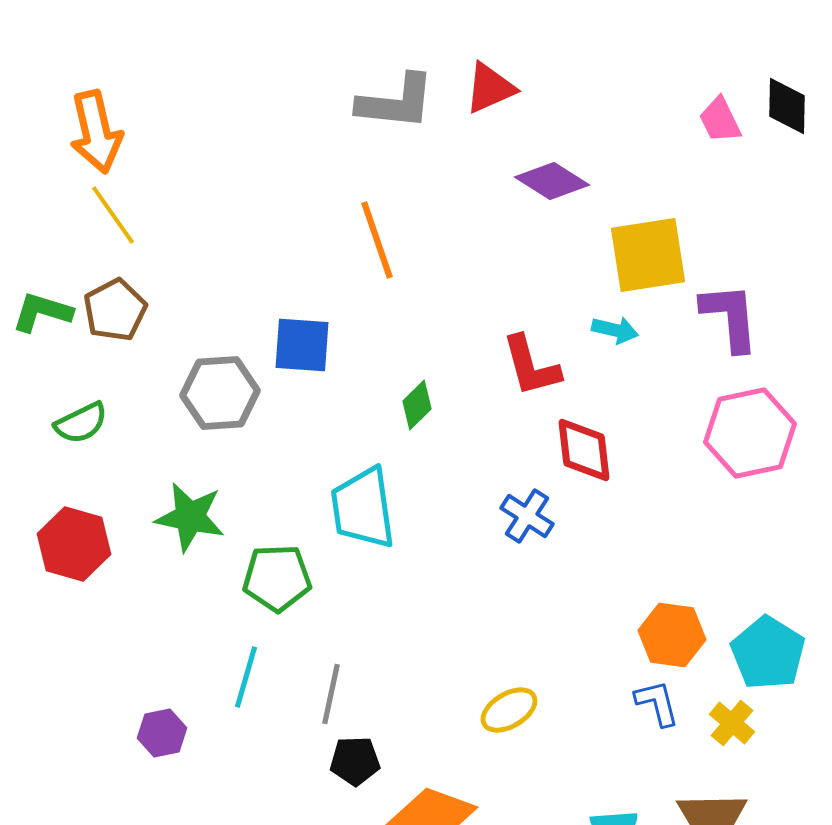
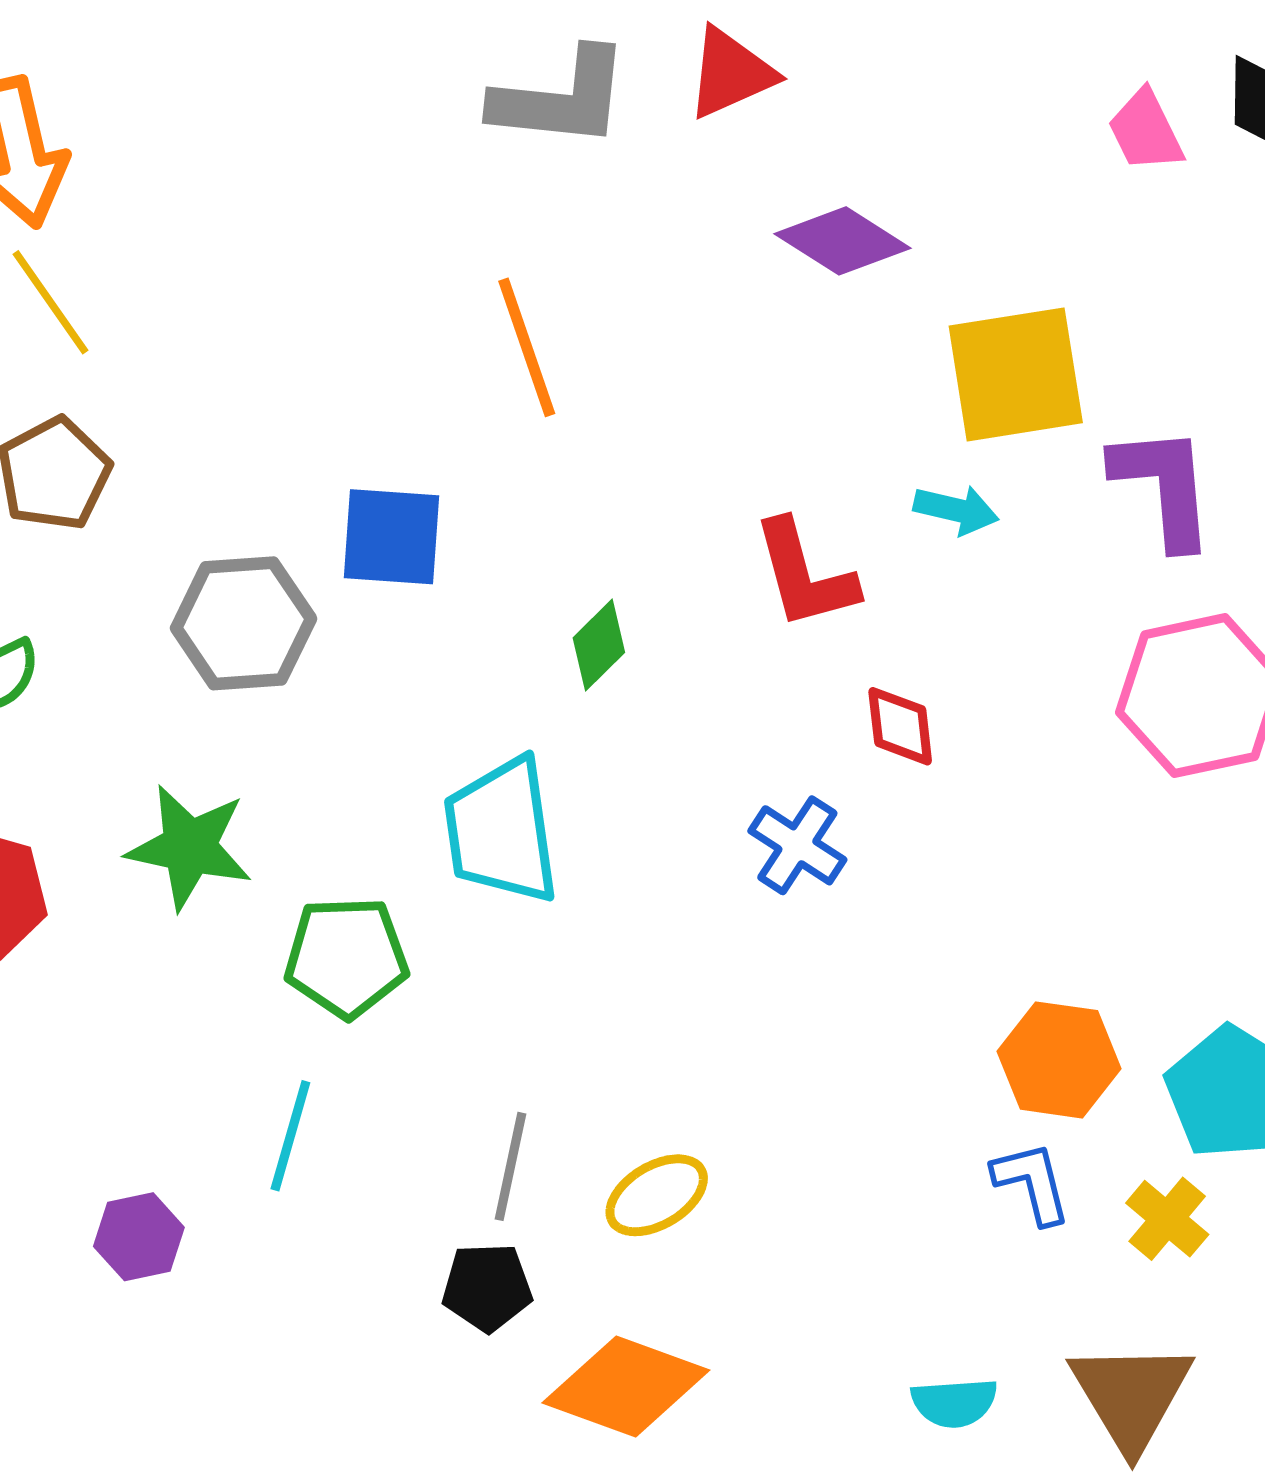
red diamond: (584, 450) -> (900, 726), size x0.7
gray line: (331, 694) -> (511, 1166), moved
yellow ellipse: (509, 710) -> (657, 1195), moved

